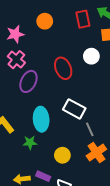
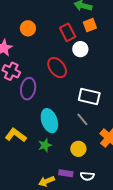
red rectangle: (83, 19) -> (68, 32), moved
white rectangle: (74, 109) -> (89, 96), moved
gray line: (90, 129) -> (82, 119), moved

